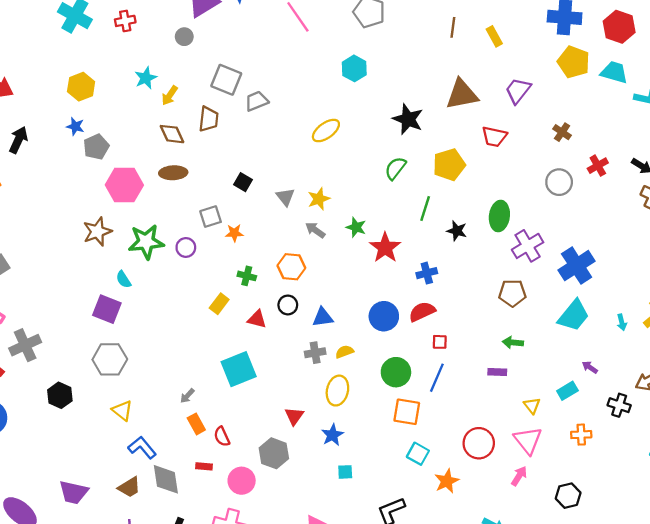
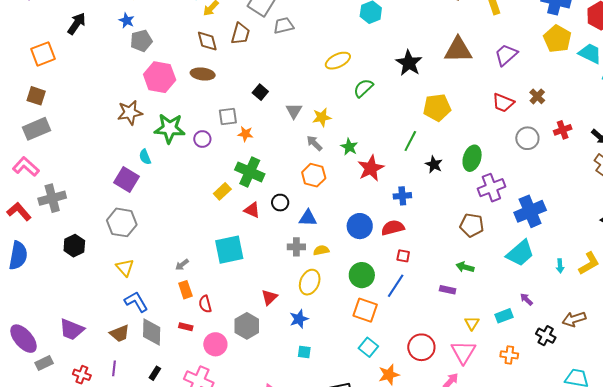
red trapezoid: (494, 137) -> (503, 103), moved
green semicircle: (395, 168) -> (363, 88), moved
orange hexagon: (291, 267) -> (314, 175), moved
green cross: (247, 276) -> (250, 172), size x1.8

